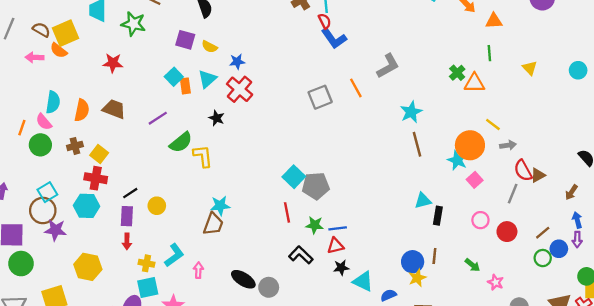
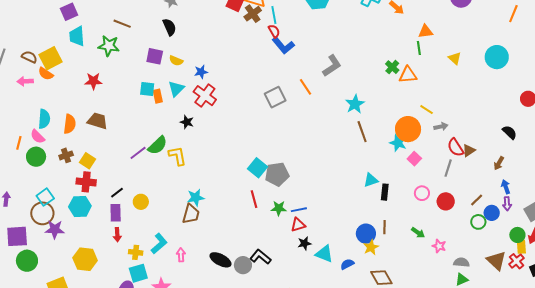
orange triangle: (494, 21) -> (426, 31), moved
cyan circle: (578, 70) -> (497, 57), size x1.5
cyan square: (174, 77) -> (147, 89), turned -35
purple line: (158, 118) -> (138, 153), moved
black L-shape: (301, 255) -> (260, 257), moved

